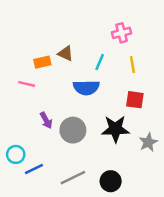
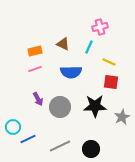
brown triangle: (66, 54) -> (63, 44), moved
cyan line: (100, 62) -> (89, 47), moved
yellow line: (132, 64) -> (109, 62), moved, turned -56
pink line: (27, 84) -> (35, 69), moved, turned -32

